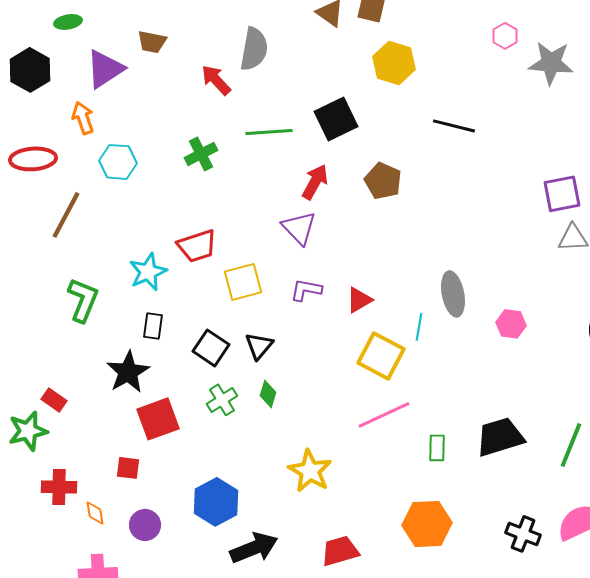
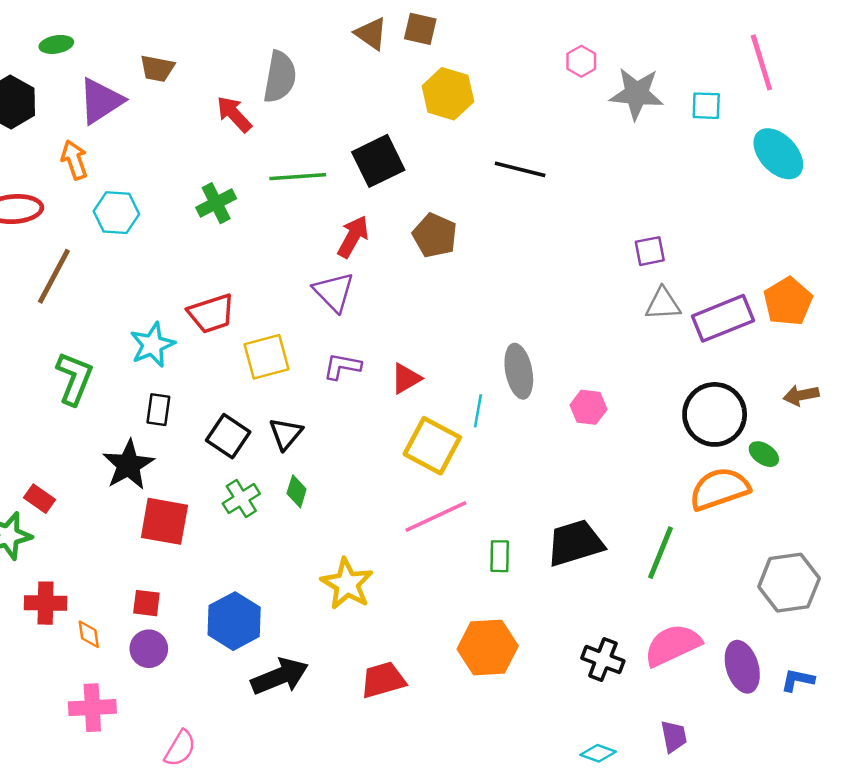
purple square: (562, 194) -> (650, 251), size x0.7
red square: (158, 419) -> (164, 521), turned 30
red square: (128, 468) -> (146, 603), moved

